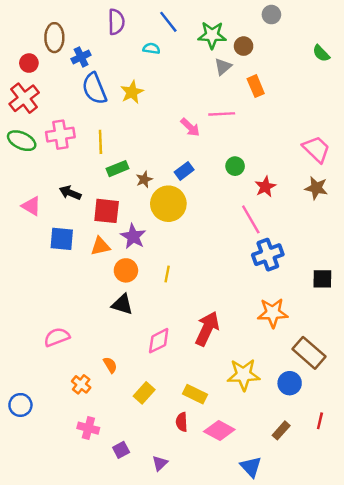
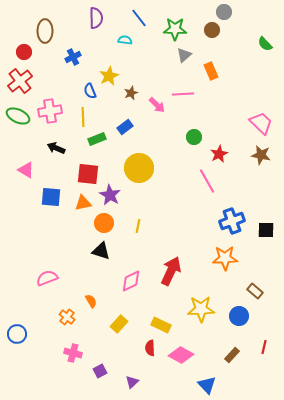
brown circle: (244, 46) -> (212, 30), moved
blue cross: (81, 57) -> (73, 57), moved
blue semicircle: (94, 88) -> (90, 91), moved, size x0.6
blue rectangle: (184, 171) -> (125, 127), moved
brown star: (144, 179) -> (131, 93), moved
black arrow: (70, 193) -> (56, 148), moved
blue cross: (268, 255) -> (232, 221), moved
brown rectangle: (309, 353) -> (255, 291), size x0.6

